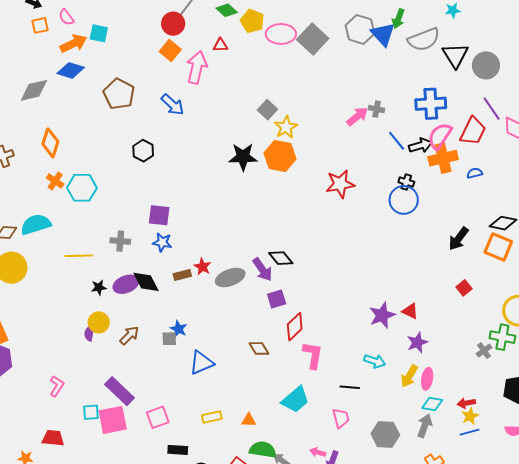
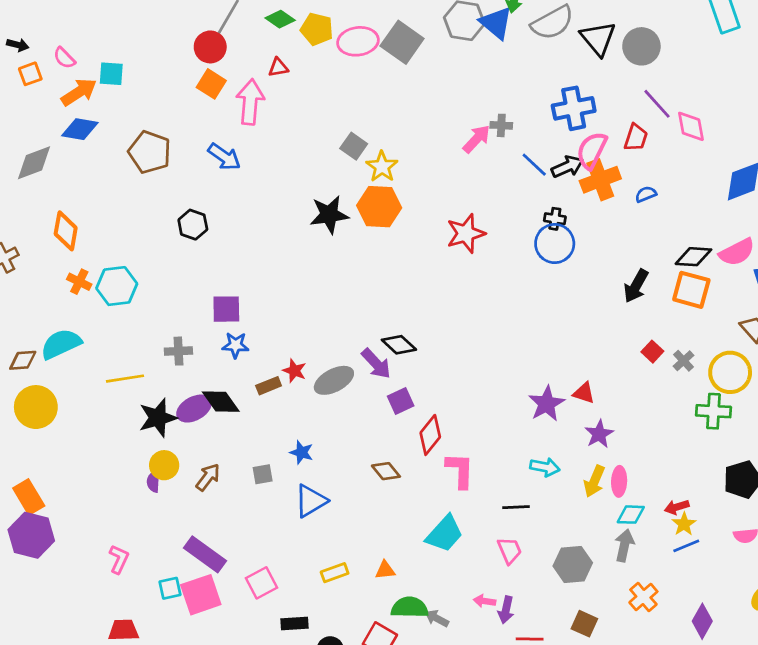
red trapezoid: (473, 131) -> (636, 138), size x0.7
black star: (99, 287) -> (158, 418), size x1.8
blue star: (179, 329) -> (302, 452), moved
gray cross: (484, 351) -> (684, 361), moved

